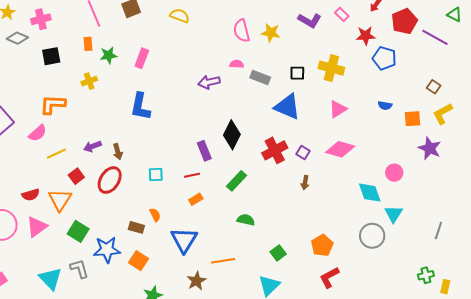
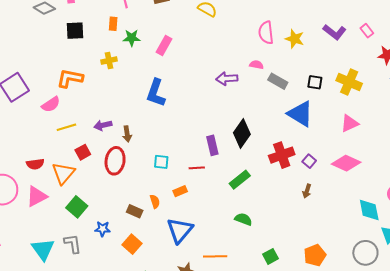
red ellipse: (110, 180) -> (115, 161), turned -32
orange rectangle: (196, 199) -> (180, 191), moved
blue star: (107, 250) -> (103, 229), size x0.6

